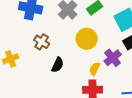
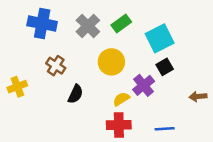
yellow semicircle: (95, 69) -> (121, 99), turned 32

